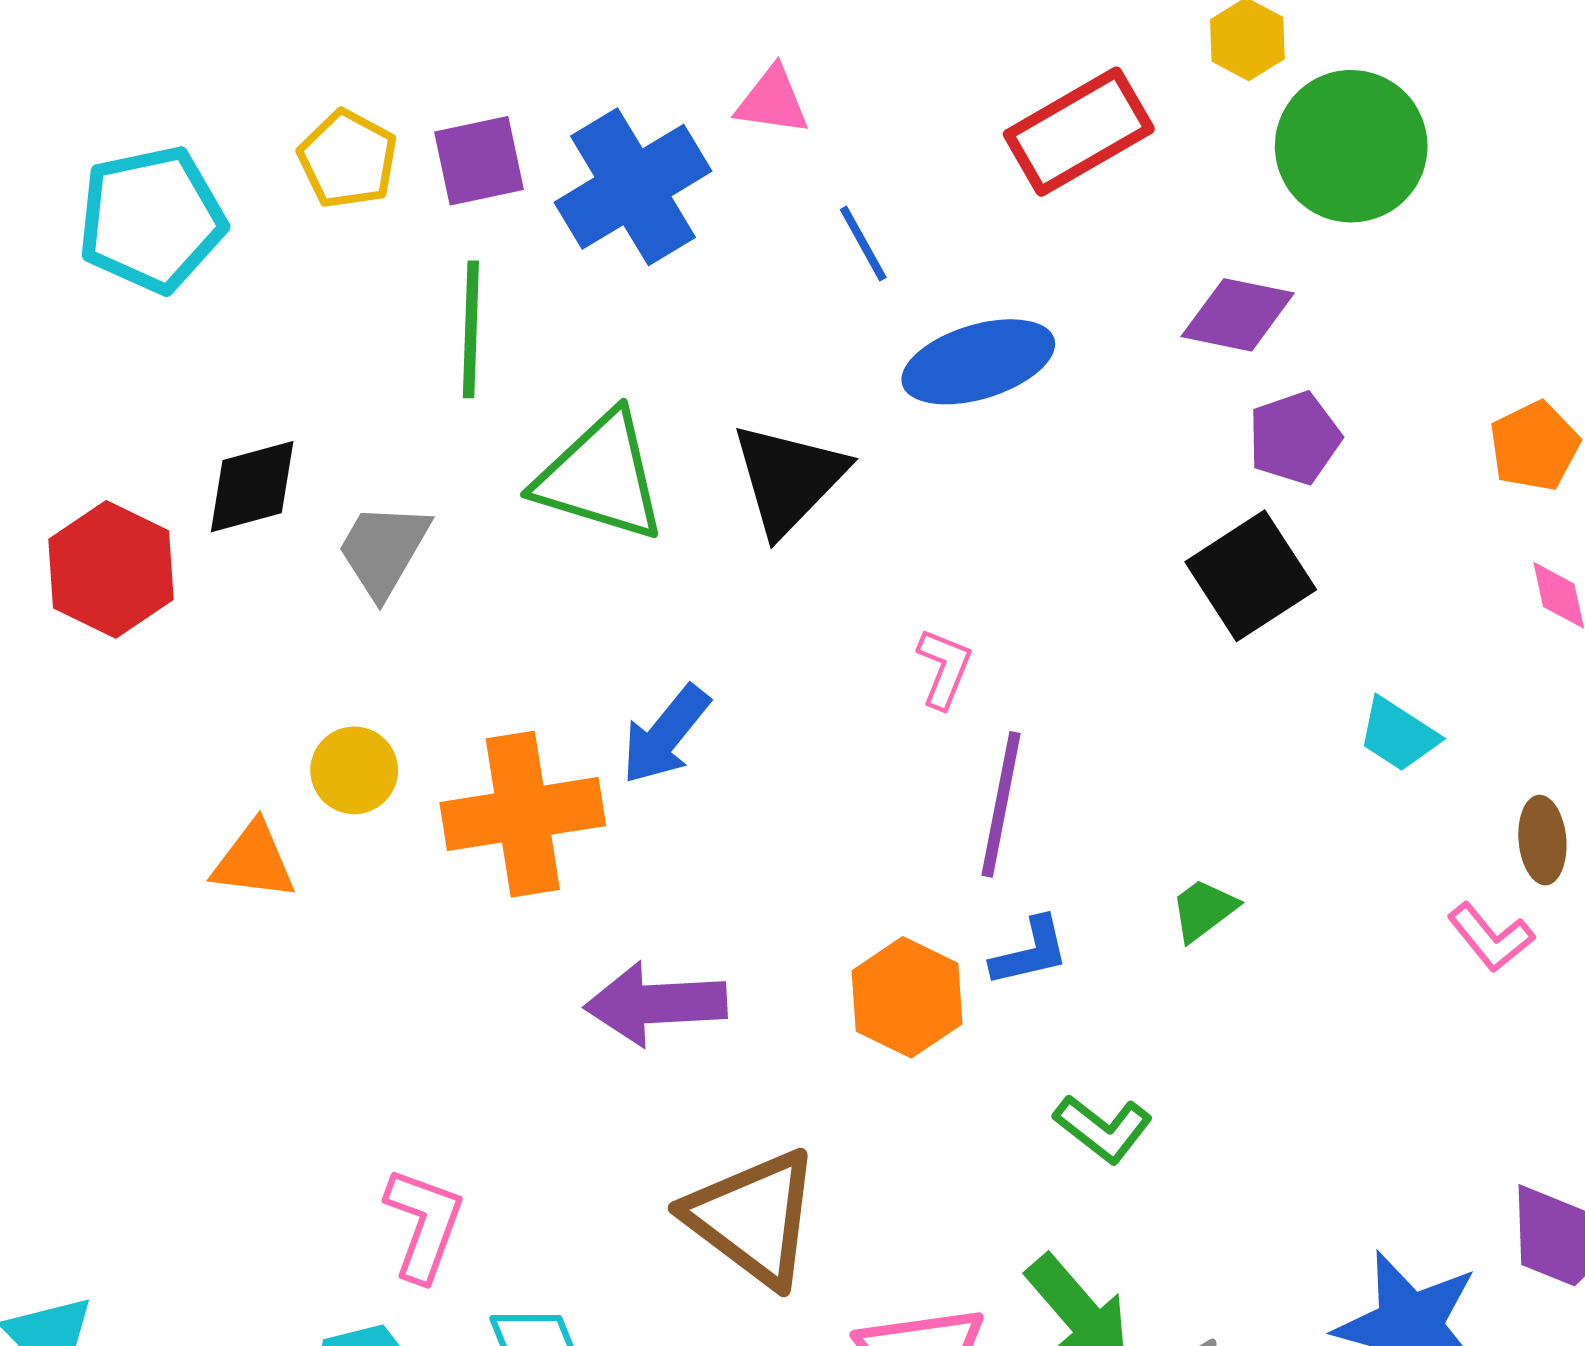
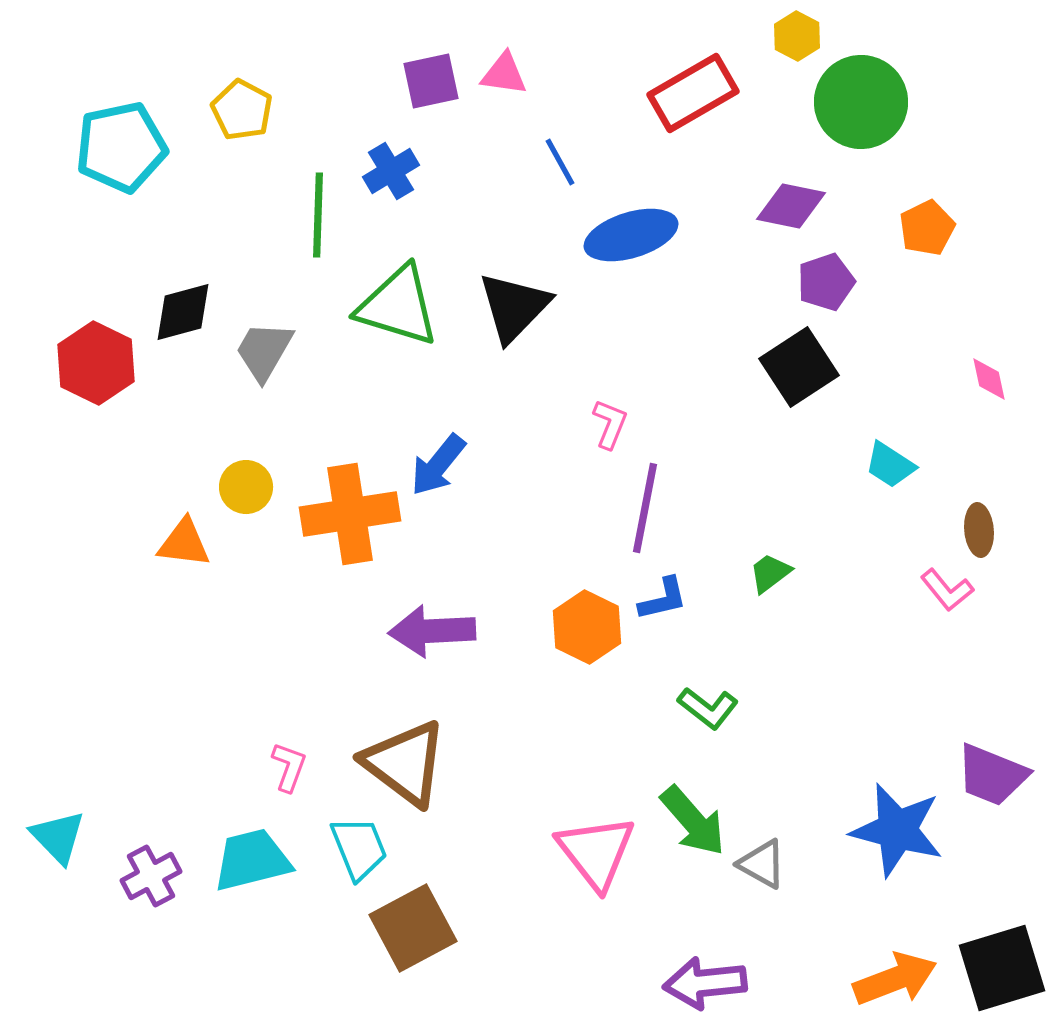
purple square: (479, 161) -> (431, 81), moved
blue cross: (633, 187) -> (391, 171), moved, size x0.6
orange pentagon: (1534, 446) -> (927, 228), moved
brown triangle: (753, 1218) -> (405, 763), moved
pink L-shape: (424, 1224) -> (289, 767), size x0.7

